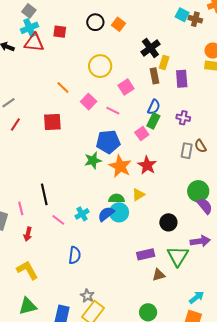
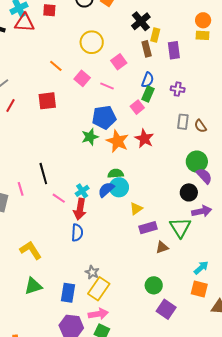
brown semicircle: (200, 146) -> (200, 126), moved
yellow triangle: (138, 195) -> (136, 209), moved
black circle: (168, 222) -> (189, 192), moved
red arrow: (28, 234) -> (80, 209), moved, size x1.5

